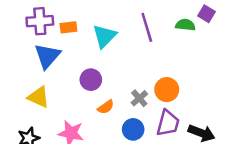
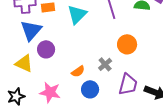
purple circle: (91, 80) -> (46, 49), moved
orange circle: (167, 90) -> (127, 44), moved
blue circle: (133, 129) -> (90, 89), moved

